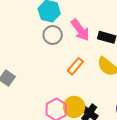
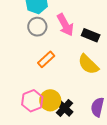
orange rectangle: (75, 66) -> (46, 59), moved

